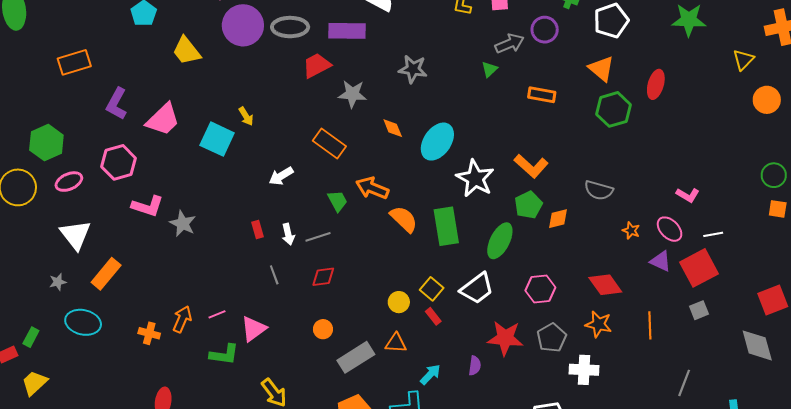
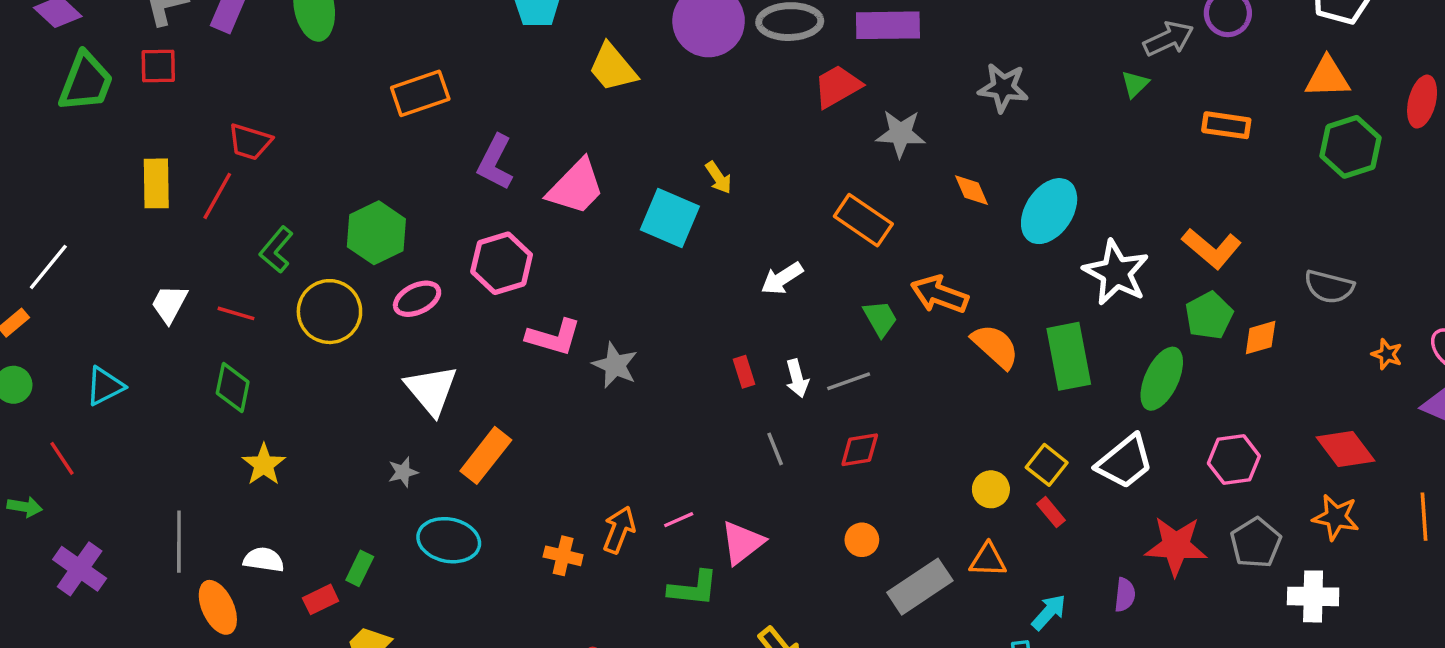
orange triangle: (601, 69) -> (1327, 77), turned -40

